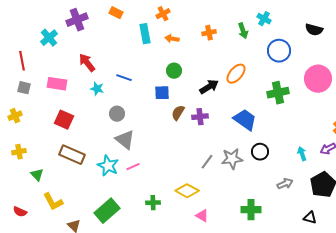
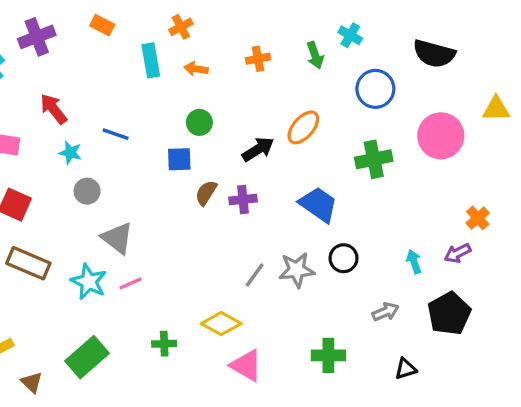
black semicircle: (314, 30) -> (434, 54), size x1.4
gray circle: (117, 114) -> (87, 191), moved
pink triangle: (202, 216) -> (246, 365), size x1.5
black triangle: (310, 218) -> (406, 369), moved, turned -32

